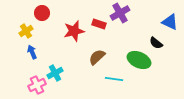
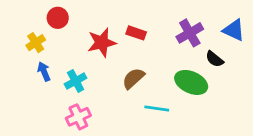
purple cross: (120, 13) -> (190, 33), moved
cyan cross: (55, 73) -> (76, 81), moved
pink cross: (37, 85) -> (78, 117), moved

